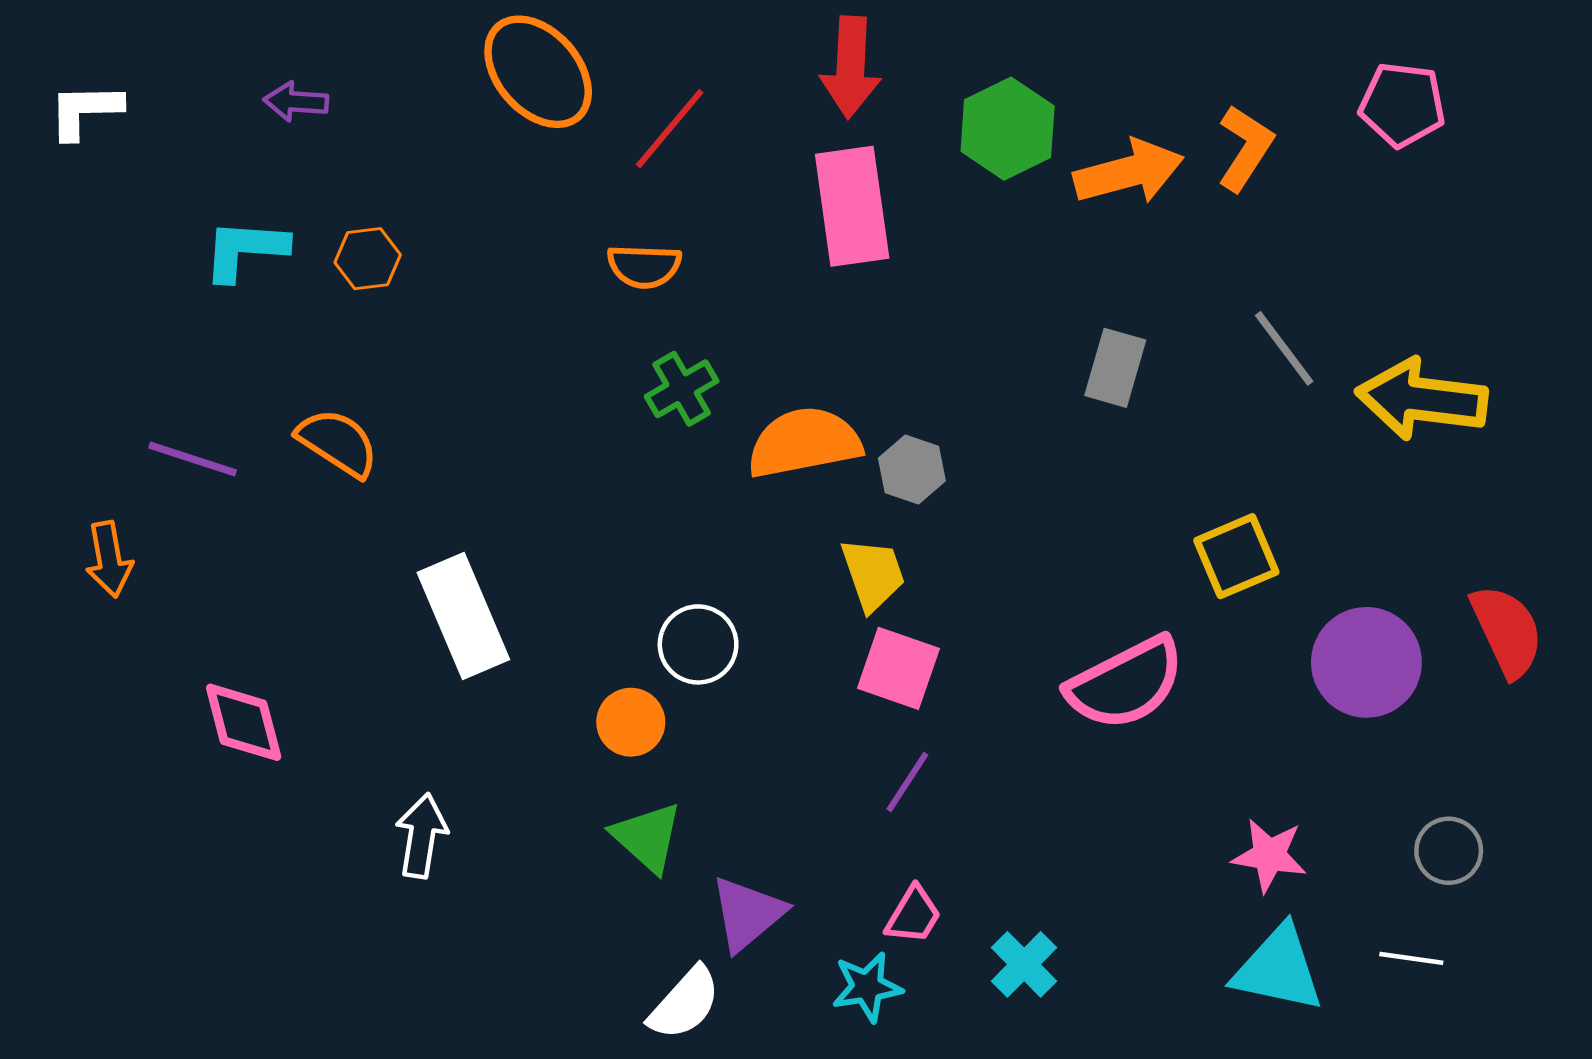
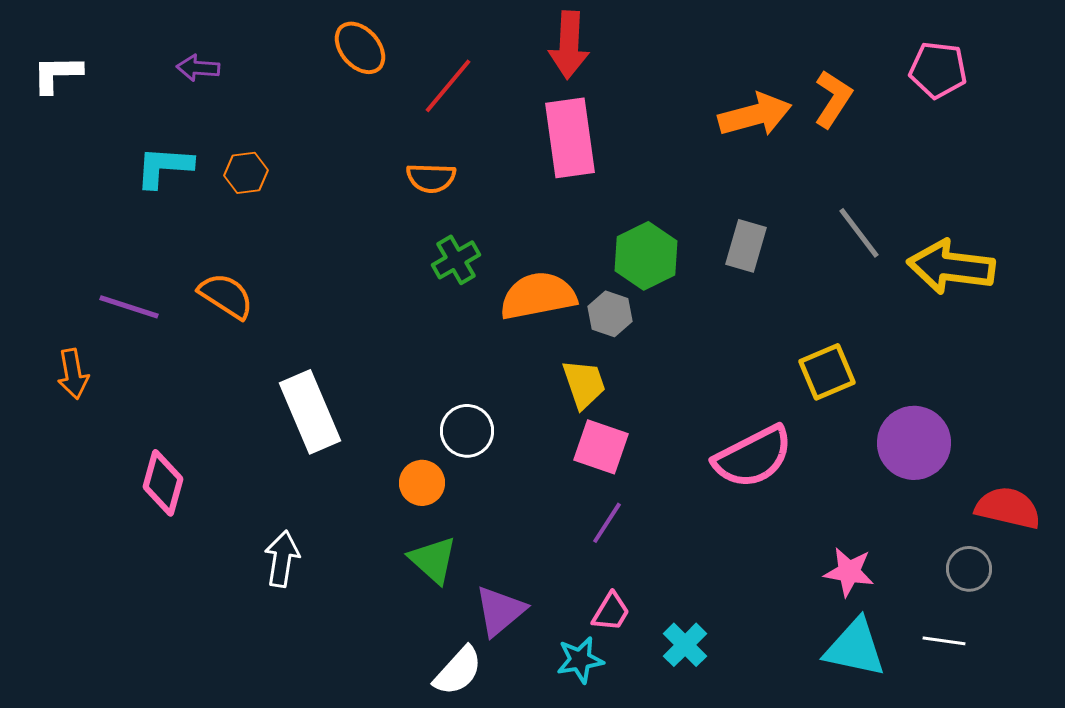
orange ellipse: (538, 72) -> (360, 48), size x0.7
green hexagon: (1008, 129) -> (646, 256), moved
red semicircle: (1507, 631) -> (1008, 508), moved, turned -52
pink diamond: (244, 722) -> (163, 483), turned 30

